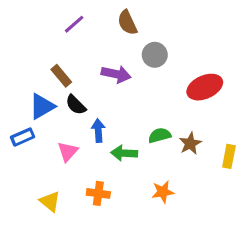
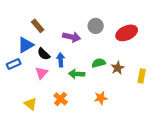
gray circle: (155, 55) -> (96, 26), moved
purple arrow: (116, 74) -> (72, 37), moved
black semicircle: (76, 105) -> (44, 54), moved
orange cross: (98, 193) -> (61, 99), turned 32

